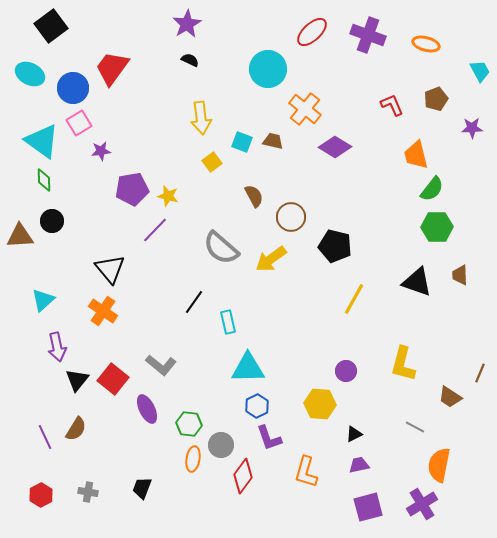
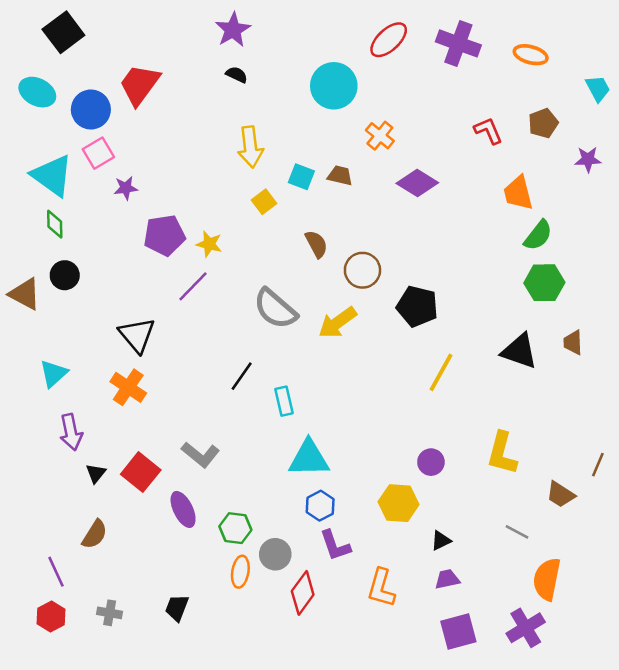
orange cross: (305, 109) -> (380, 136), size x0.7
brown triangle: (20, 236) -> (25, 294), turned 32
black triangle: (77, 380) -> (96, 473), size x0.7
purple line: (45, 437) -> (56, 572), moved

